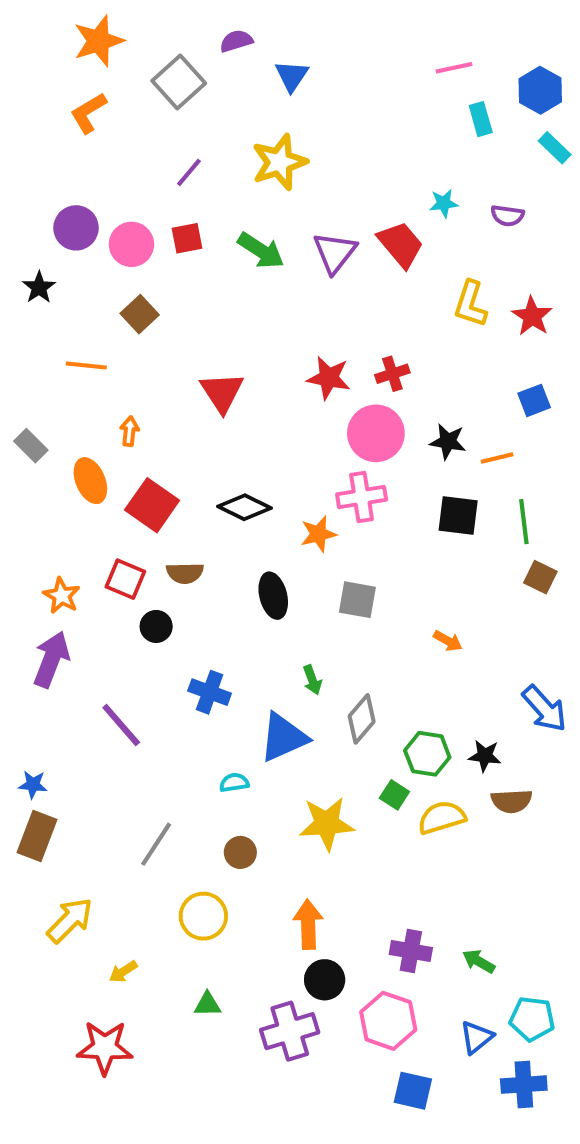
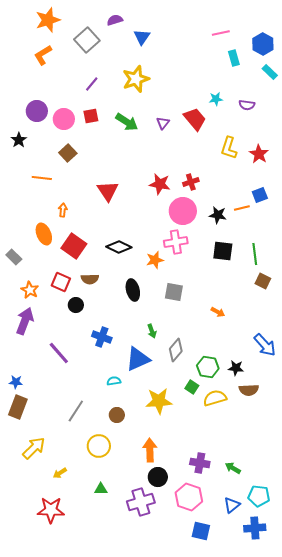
purple triangle: (335, 253) -> (163, 123), size x0.6
gray rectangle: (31, 446) -> (14, 257), moved
orange line: (497, 458) -> (242, 208), moved

